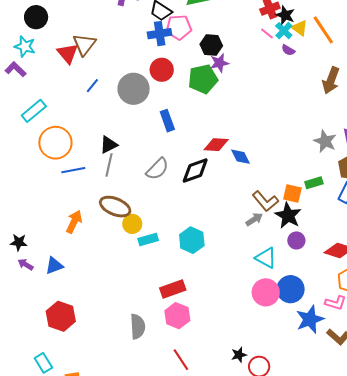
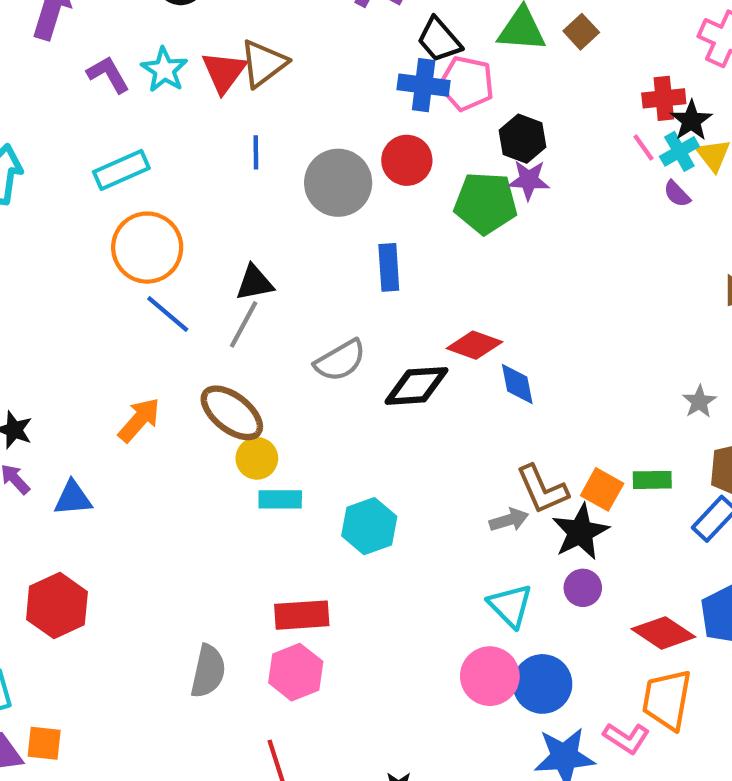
cyan star: (25, 46) -> (164, 70), moved
blue line: (92, 86) -> (256, 152), turned -56
gray star: (325, 141) -> (699, 402), size x0.7
blue line: (73, 170) -> (168, 314), turned 35

